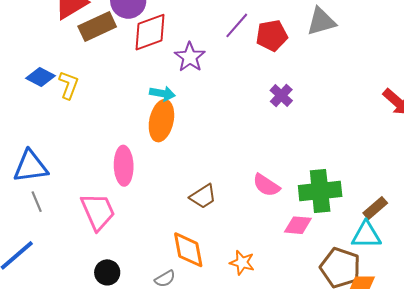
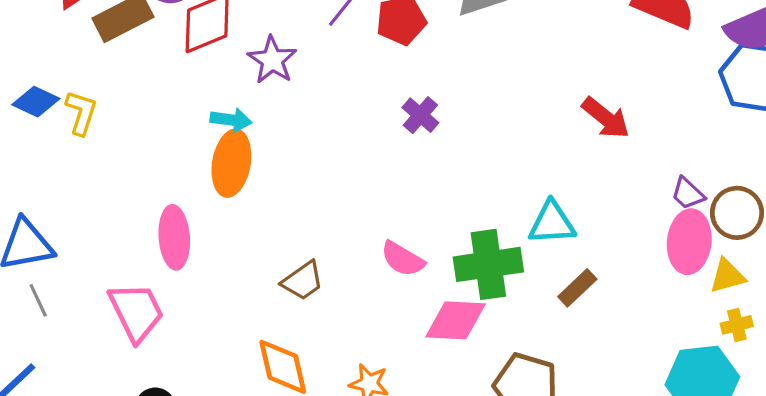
pink diamond: (298, 225) -> (456, 320), size x1.4
cyan triangle: (366, 235) -> (552, 223), moved

